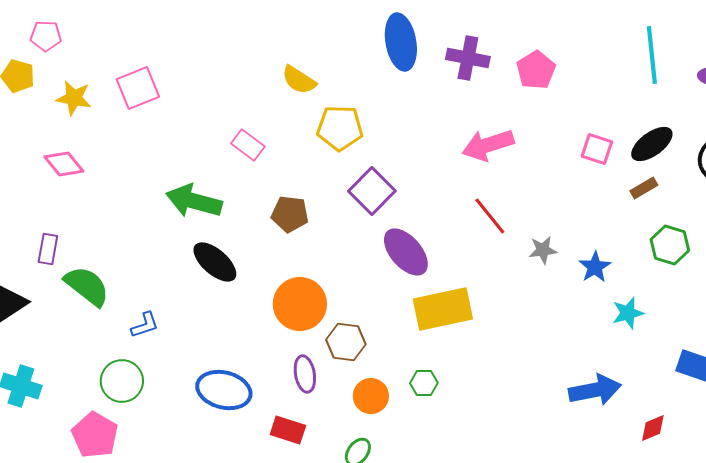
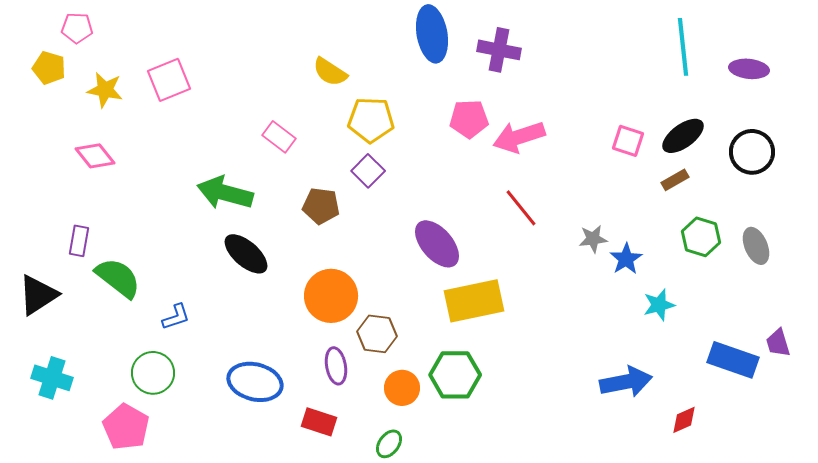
pink pentagon: (536, 70) -> (469, 119), moved, turned 30
purple square: (372, 191) -> (368, 171), moved, size x0.7
gray star: (543, 250) -> (593, 239), moved
green hexagon: (424, 383) -> (455, 375), size x1.8

